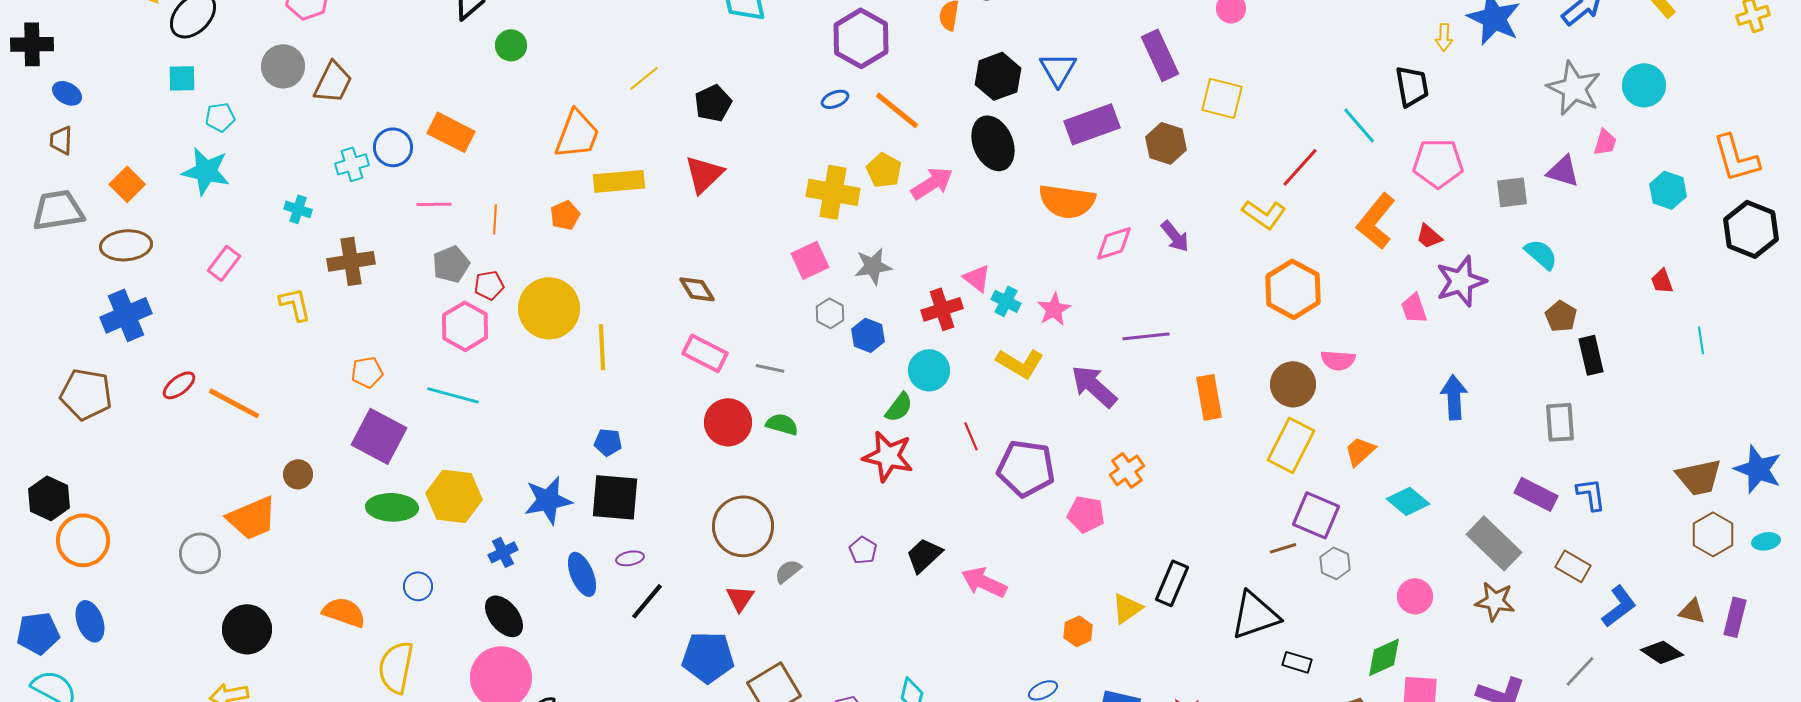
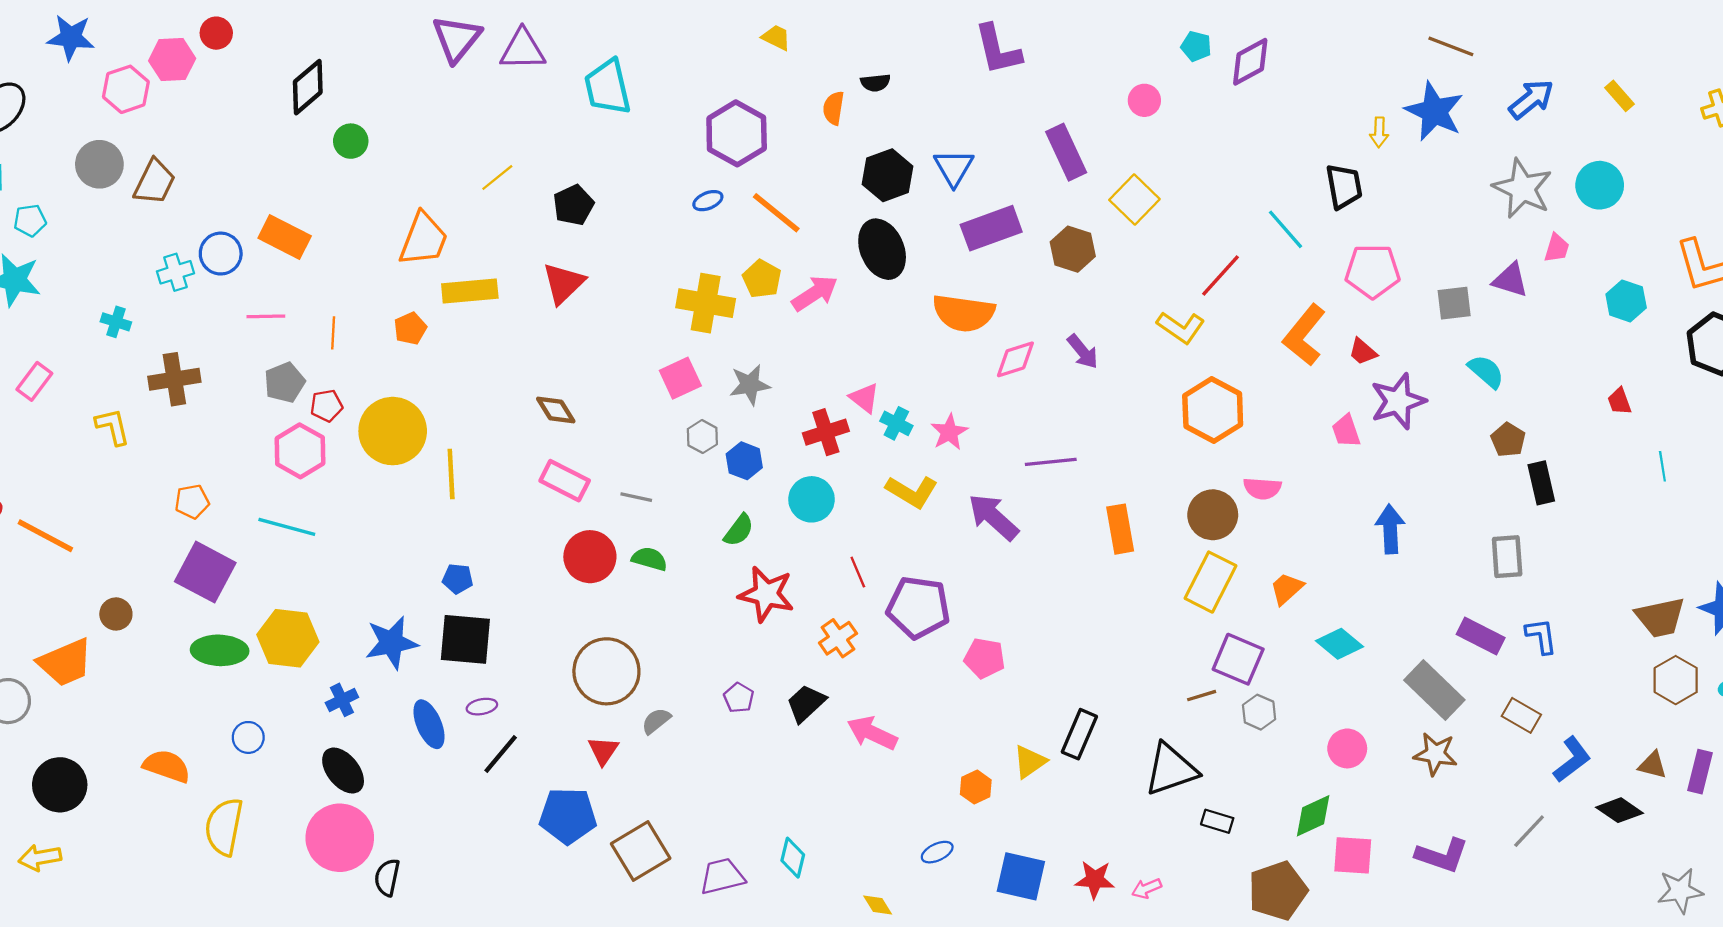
yellow square: (1222, 98) -> (1134, 200), turned 30
green semicircle: (899, 407) -> (739, 530), moved
orange cross: (1127, 470) -> (838, 638), moved

